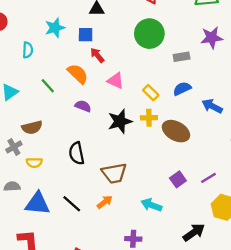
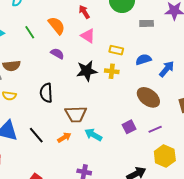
red arrow: (97, 55) -> (84, 12), moved
blue semicircle: (182, 89) -> (143, 59), moved
yellow rectangle: (151, 93) -> (116, 50), turned -40
blue arrow: (212, 106) -> (167, 69), turned 96
brown ellipse: (176, 131) -> (148, 97), moved
cyan arrow: (151, 205) -> (93, 135), moved

